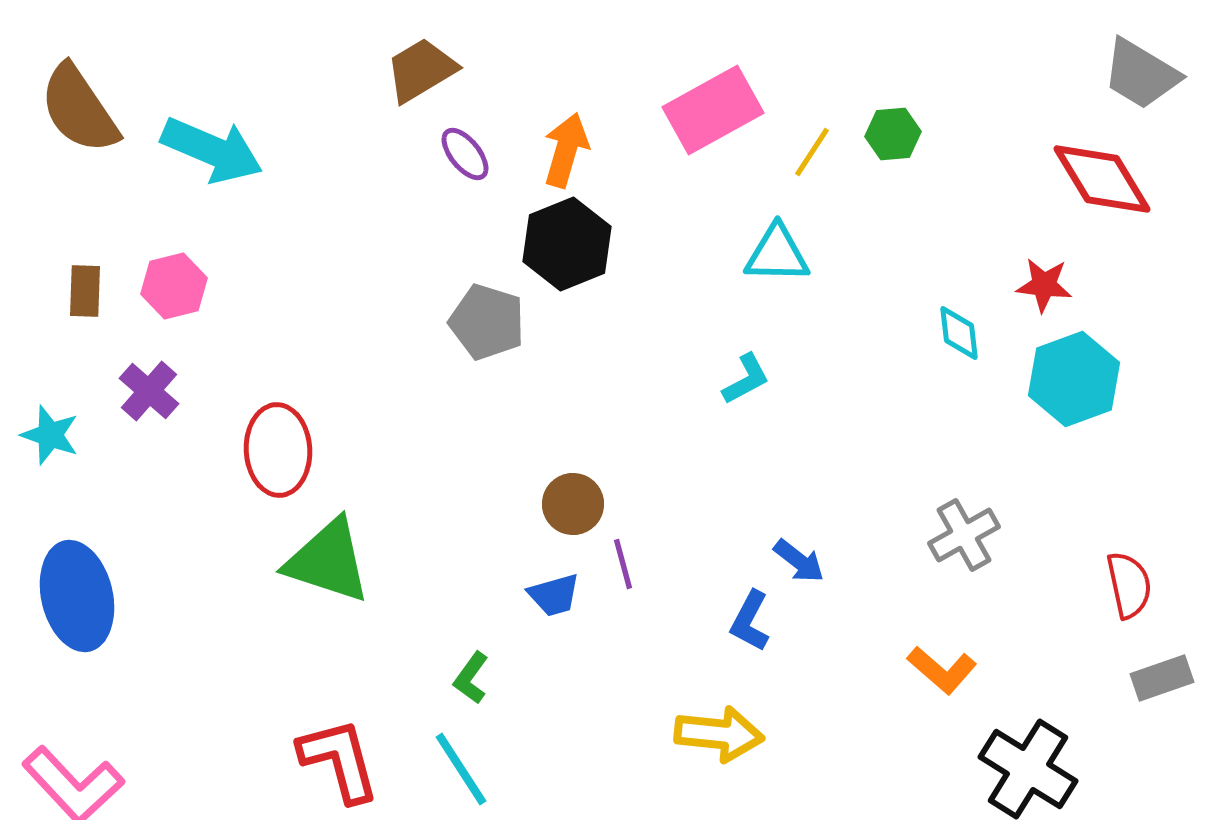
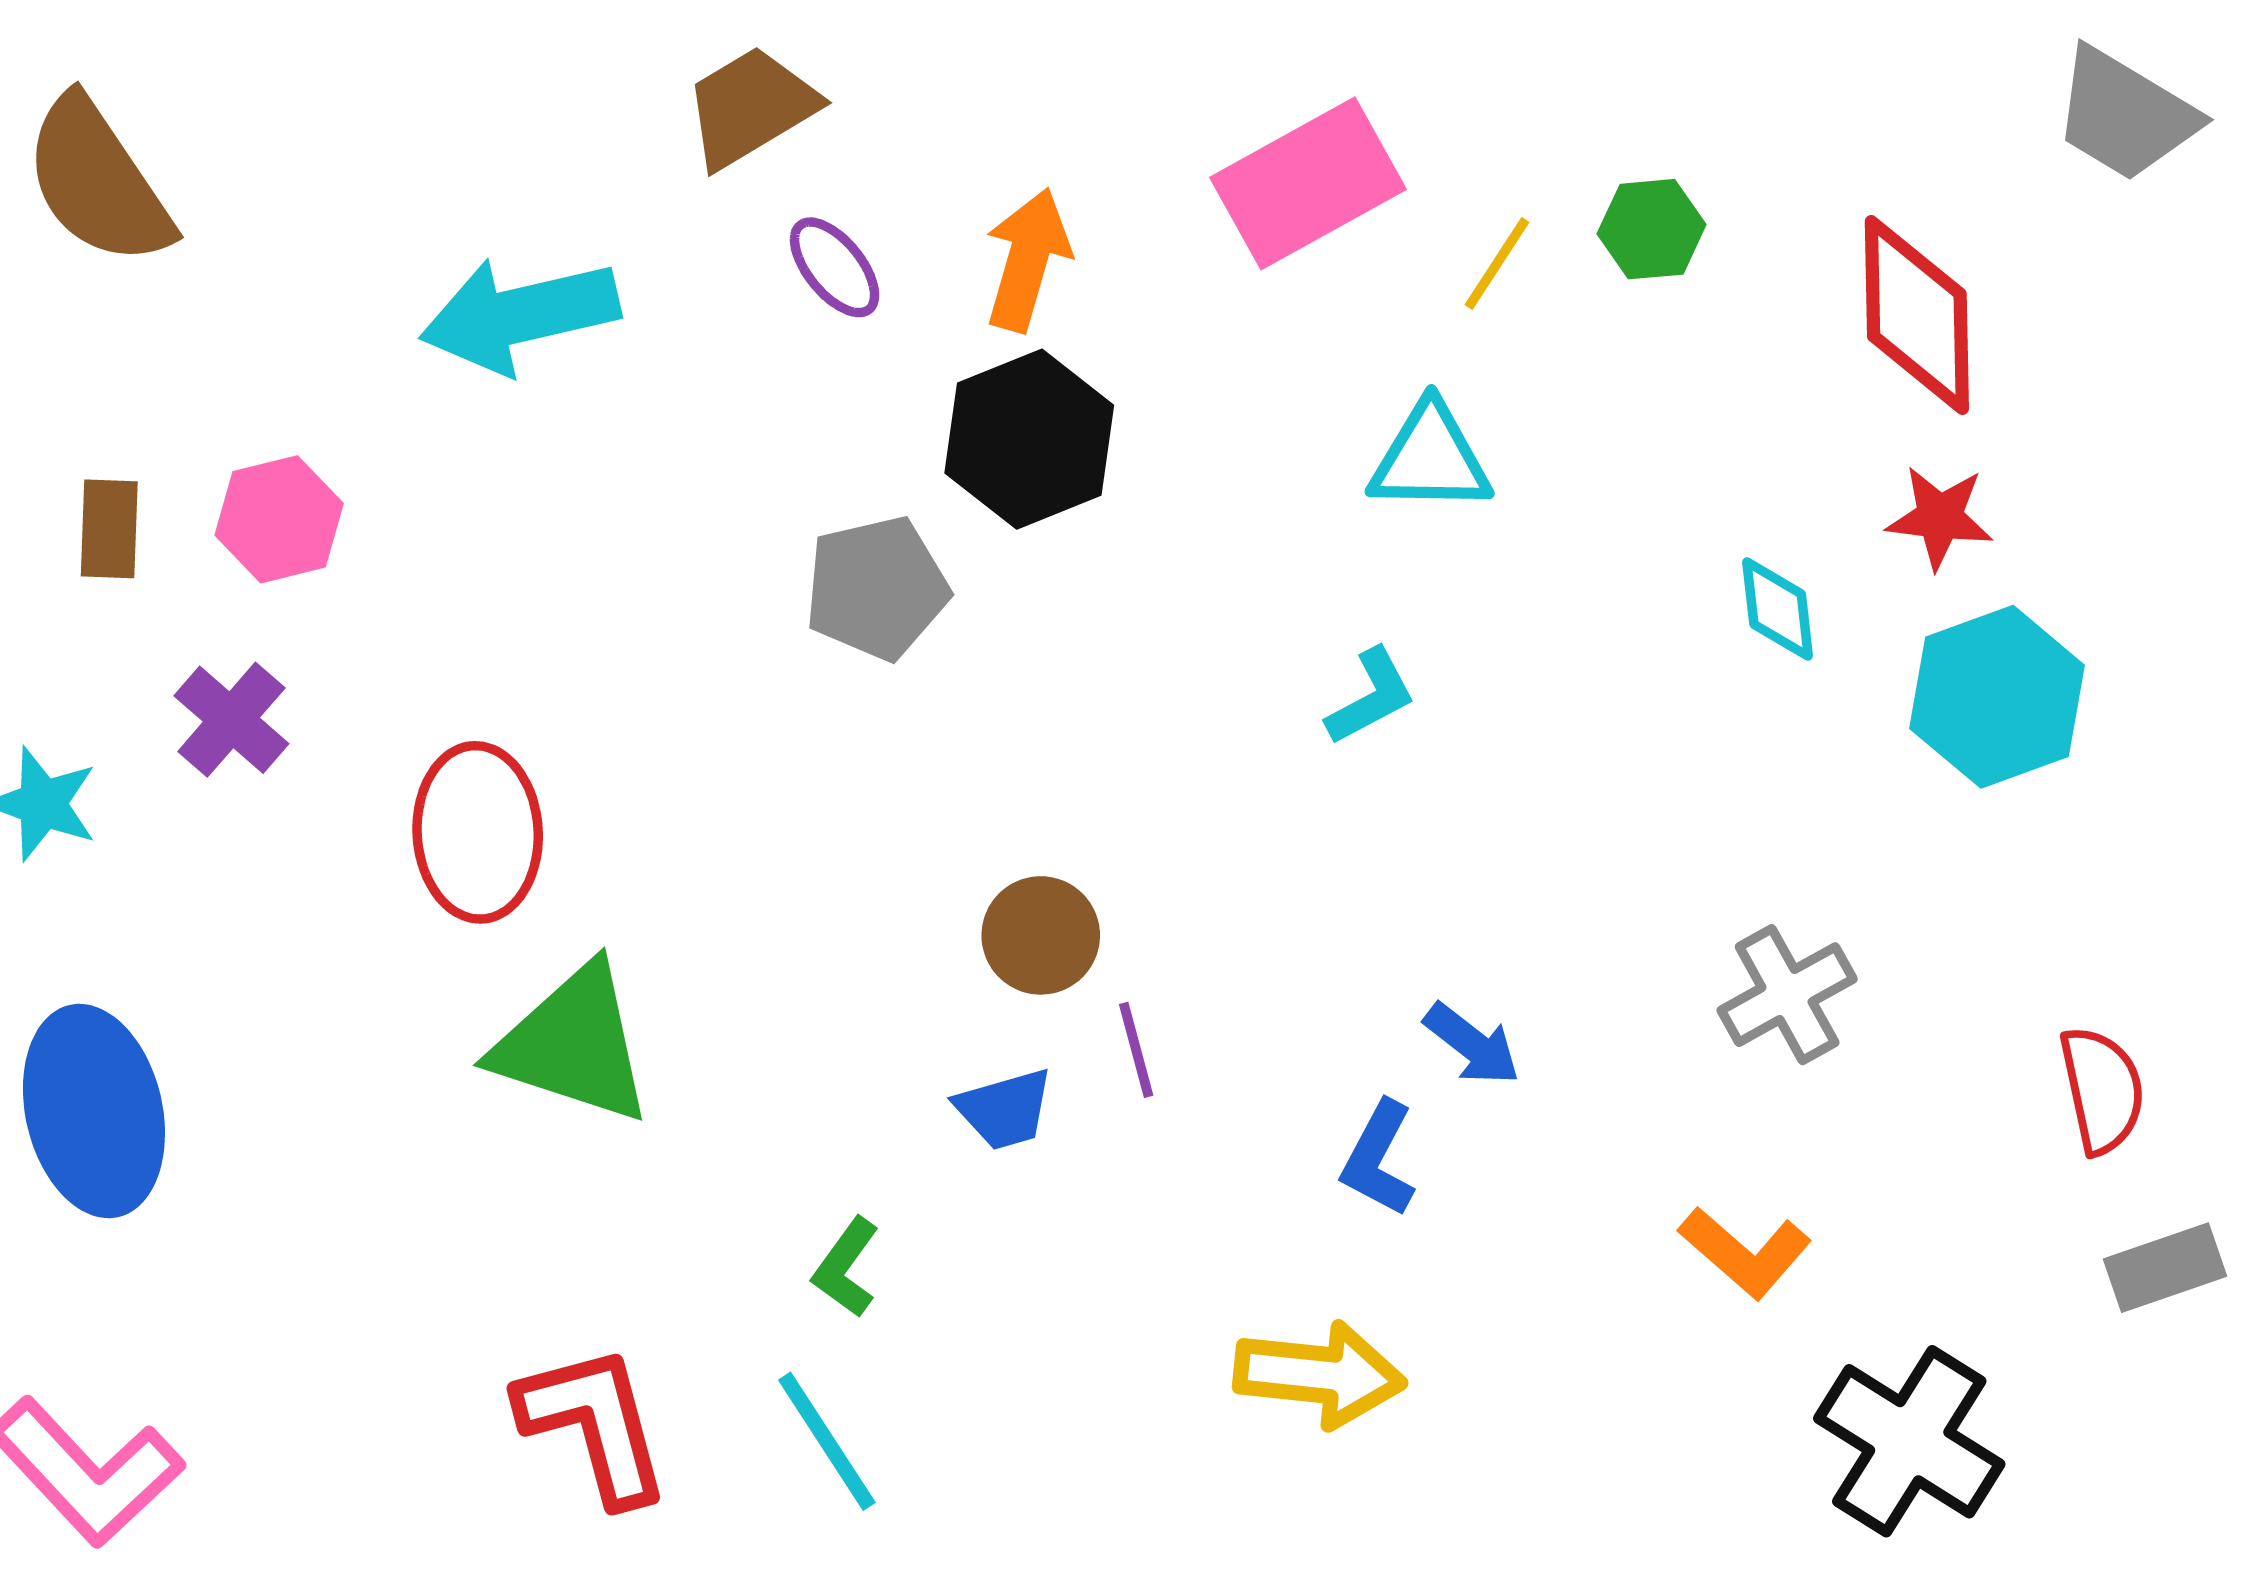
cyan arrow: (212, 150) -> (520, 315), moved, turned 144
red diamond: (1102, 179) -> (1917, 315), moved, turned 30
gray pentagon: (487, 322) -> (877, 588), turned -30

